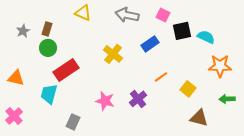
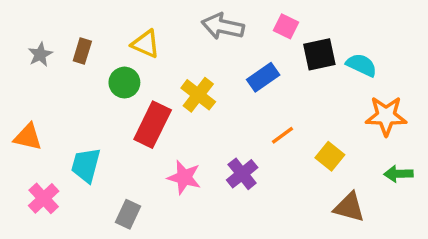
yellow triangle: (83, 13) -> (146, 44), moved
green circle: (48, 48) -> (124, 83), moved
red rectangle: (66, 70) -> (153, 125), moved, turned -30
pink cross: (14, 116) -> (44, 198), moved

